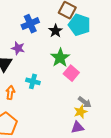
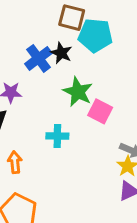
blue cross: (30, 24) -> (38, 58), moved
cyan cross: (33, 81) -> (57, 136), moved

